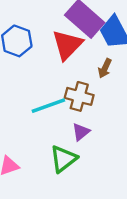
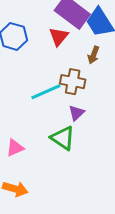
red triangle: (67, 45) -> (59, 37), size x0.7
green triangle: (63, 159) -> (63, 138), turned -44

